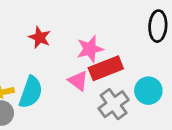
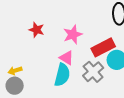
red rectangle: (106, 68) -> (103, 47), moved
cyan semicircle: (31, 92) -> (62, 75), moved

